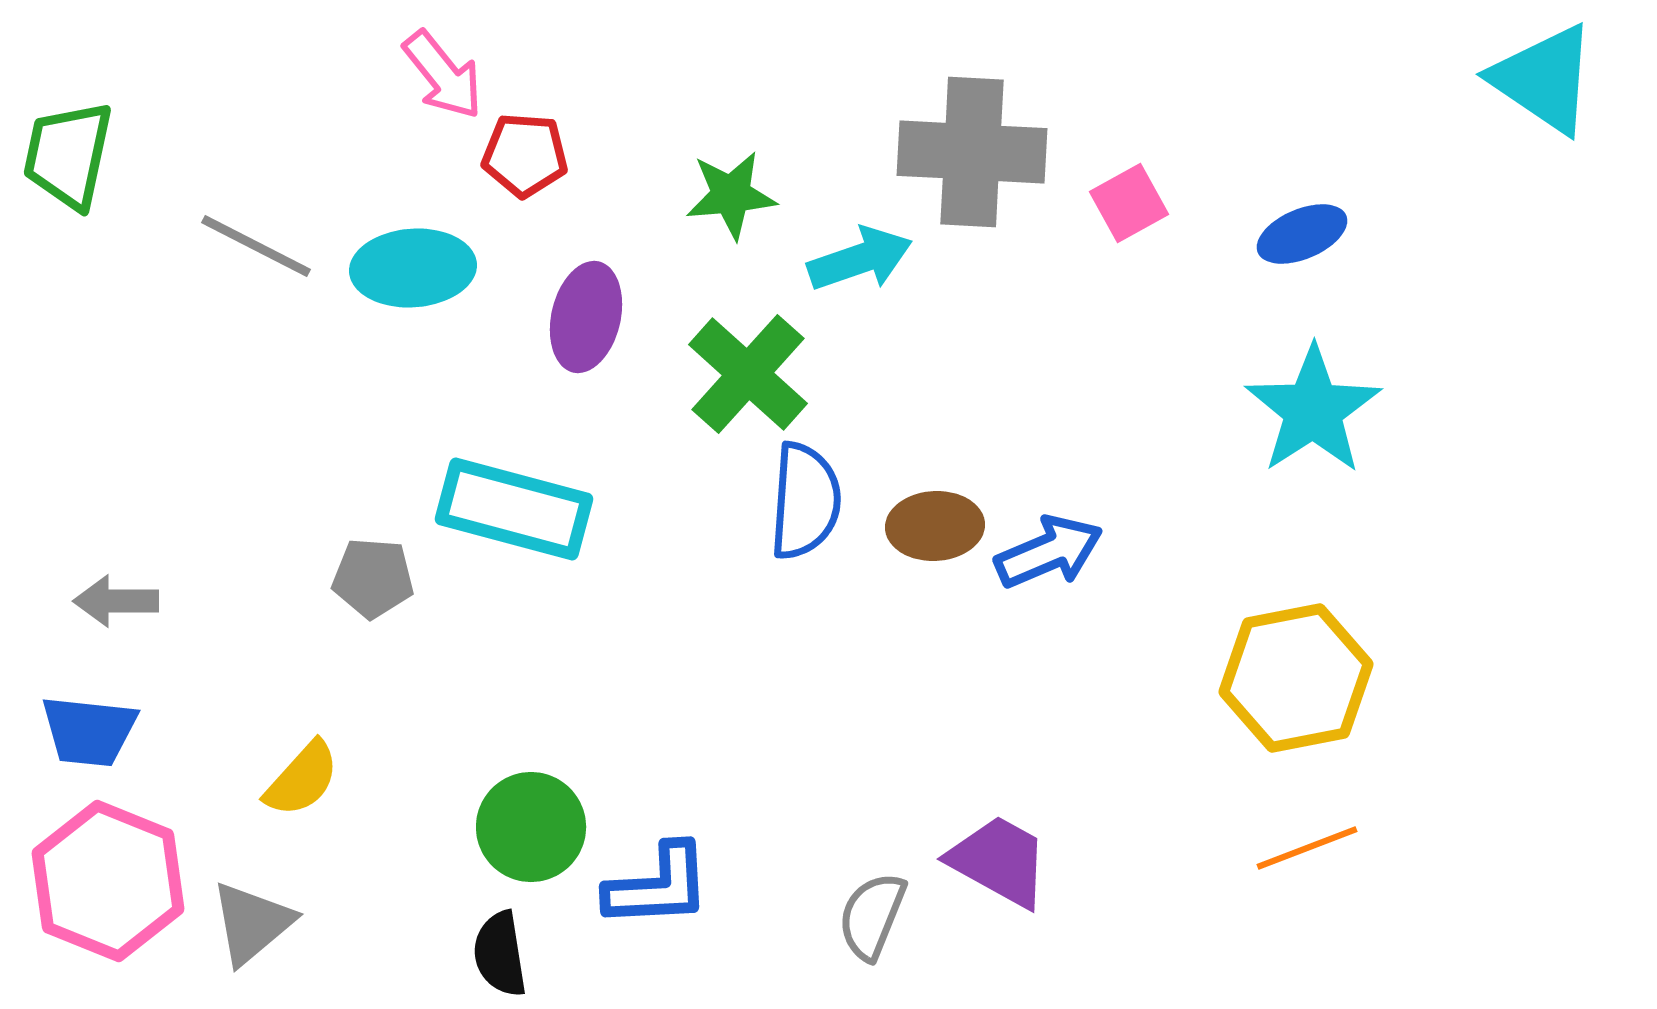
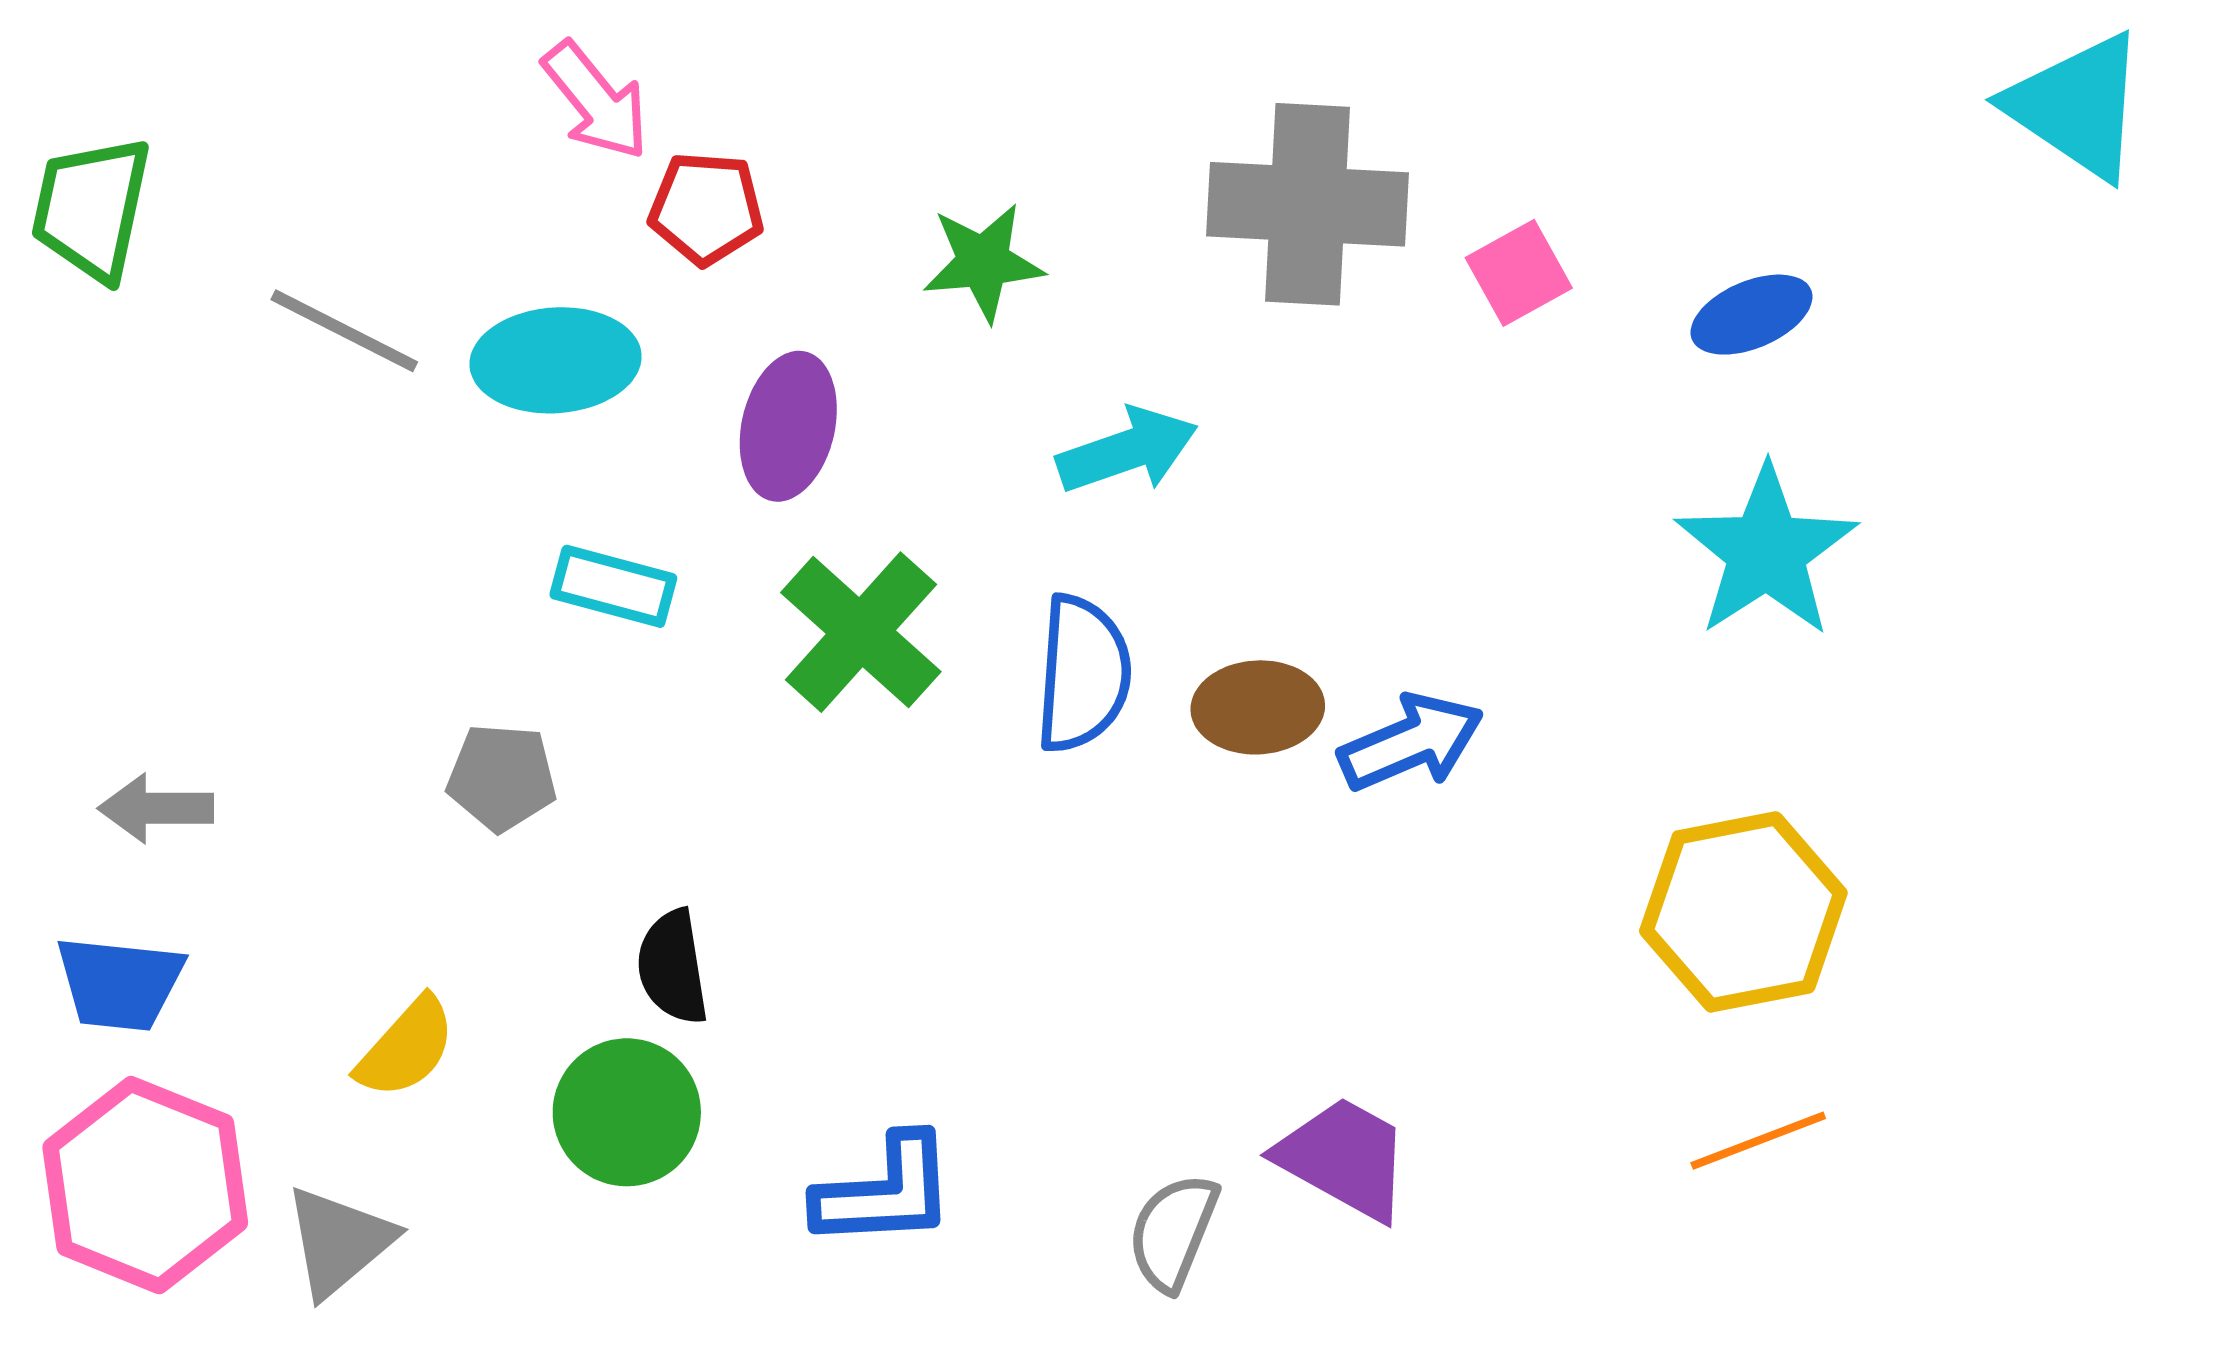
cyan arrow: (860, 259) -> (1127, 450), moved
green cross: (748, 374) -> (861, 632), moved
cyan rectangle: (514, 509) -> (613, 586), moved, size x0.6
green circle: (531, 827) -> (627, 1112), moved
black semicircle: (500, 954) -> (673, 967), moved

